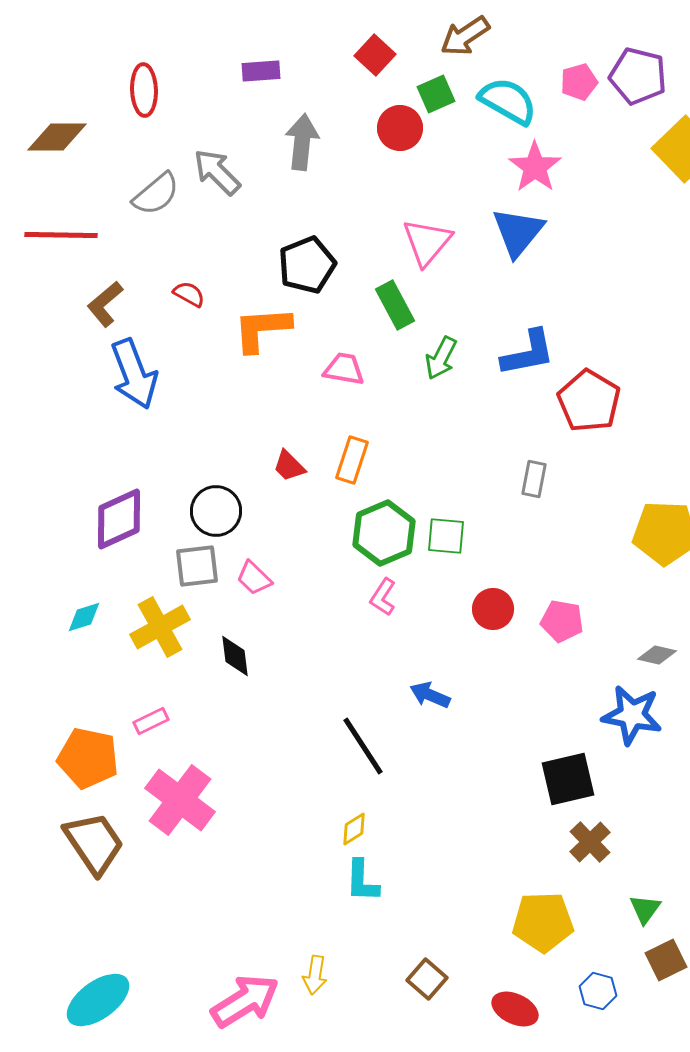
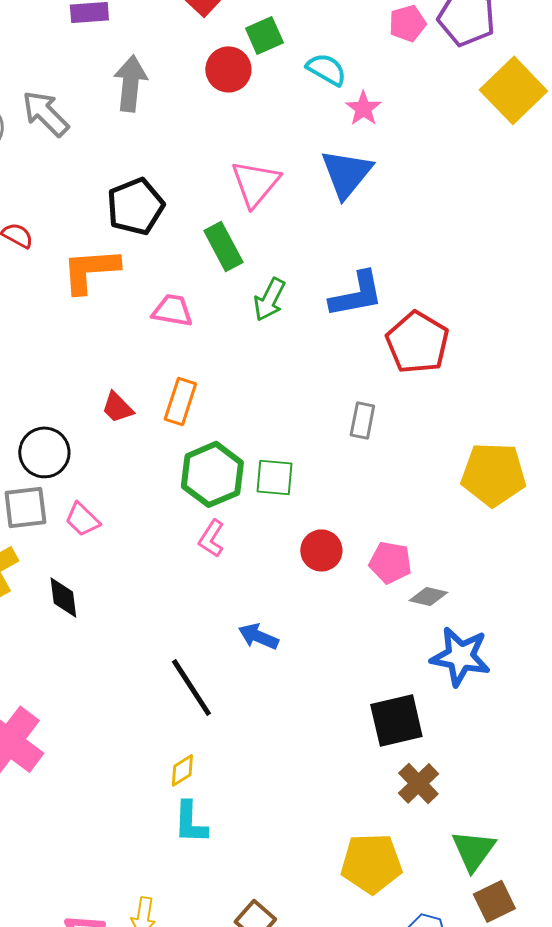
cyan semicircle: (508, 101) -> (326, 69), moved, size x0.7
pink star: (535, 167) -> (363, 108), size x0.7
gray diamond: (657, 655) -> (428, 596), moved
green triangle: (645, 909) -> (473, 850), size x1.4

